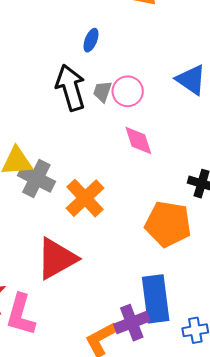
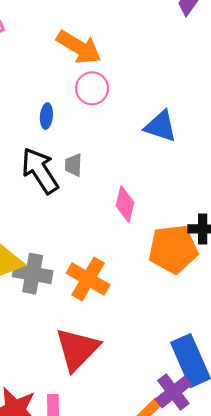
pink circle: (128, 91) -> (92, 88), moved
pink diamond: (138, 140) -> (125, 204), turned 48
orange pentagon: (168, 224) -> (173, 249), moved

